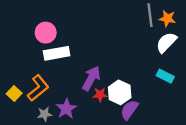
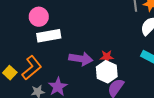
purple arrow: (91, 78) -> (81, 59), turned 70
red star: (100, 95) -> (107, 57), moved

